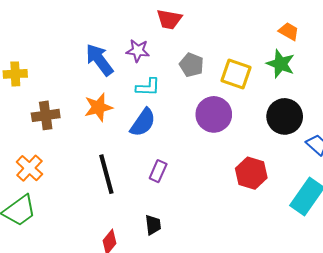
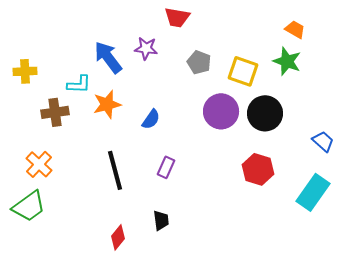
cyan L-shape: (148, 87) -> (79, 84), moved
black circle: (285, 116) -> (265, 113), moved
blue semicircle: (143, 123) -> (151, 119), size x0.7

